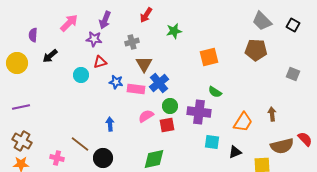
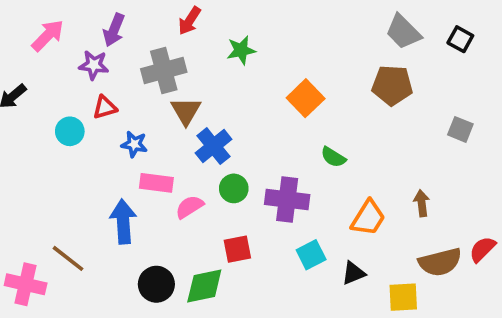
gray cross: (132, 42) -> (164, 71), size x1.6
orange square: (209, 57) -> (306, 98), turned -30
pink rectangle: (136, 89) -> (156, 183), moved
green semicircle: (215, 92) -> (333, 157), moved
blue arrow: (110, 124) -> (123, 222), size x1.6
red square: (167, 125) -> (237, 249), moved
red semicircle: (305, 139) -> (482, 249), turned -91
cyan square: (212, 142) -> (311, 255), turned -35
pink cross: (57, 158) -> (26, 284), size x1.5
black circle: (103, 158) -> (156, 284), moved

